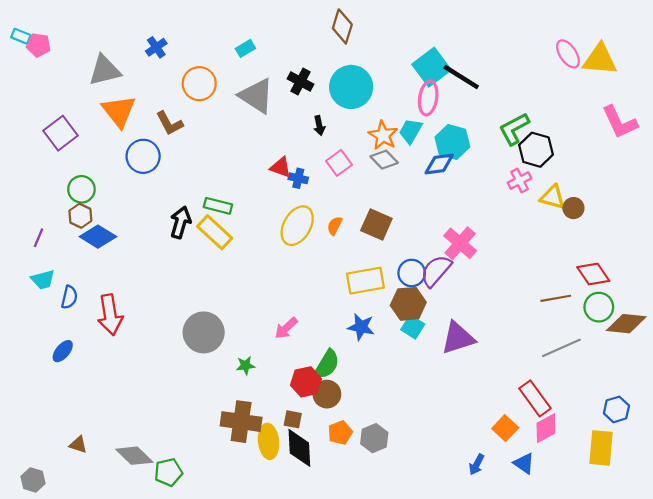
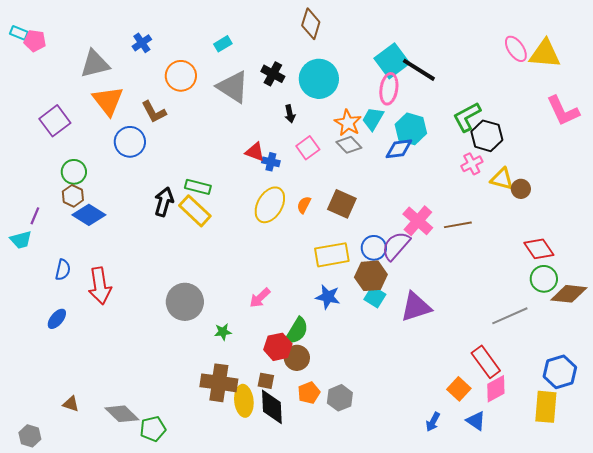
cyan trapezoid: (43, 280) -> (21, 240), moved
brown line: (556, 298) -> (458, 225), moved
blue hexagon: (616, 409) -> (560, 372), size x1.4

